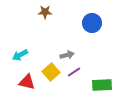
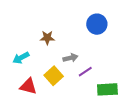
brown star: (45, 12) -> (47, 38), moved
purple line: (74, 72) -> (85, 72), moved

